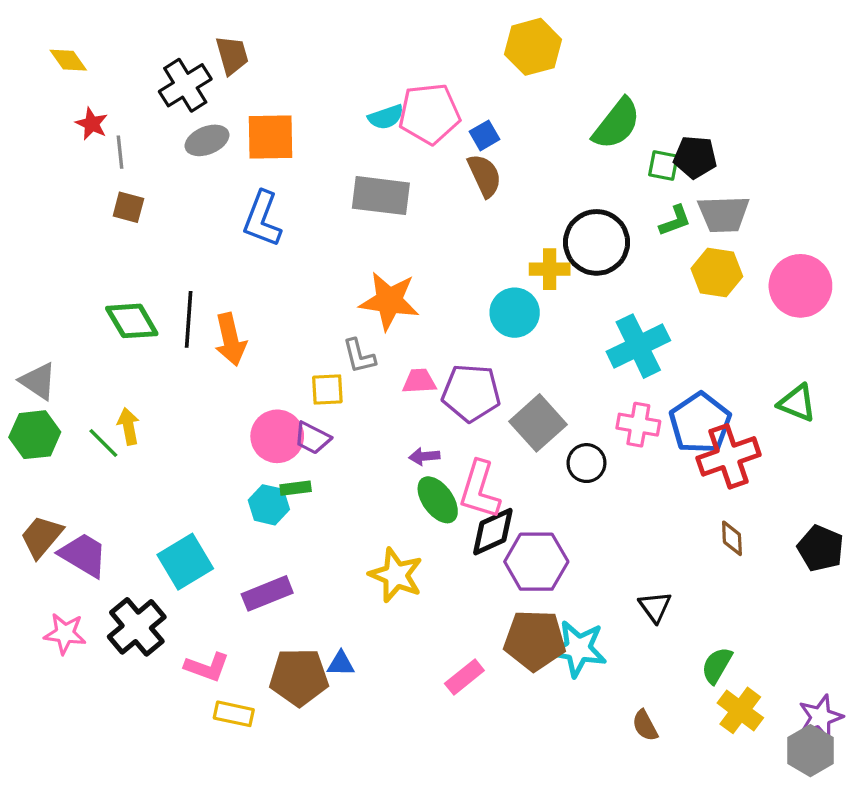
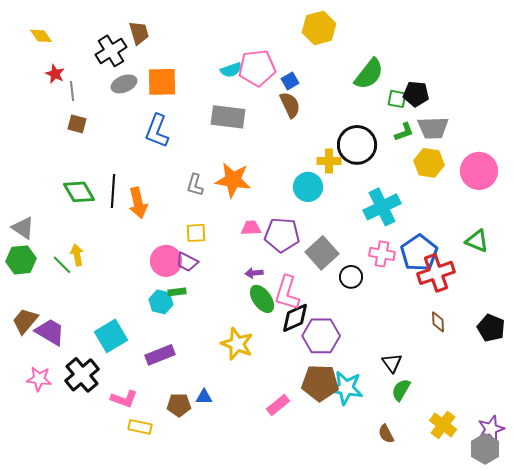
gray L-shape: (359, 356) -> (195, 185), moved, turned 30
green semicircle: (717, 665) -> (401, 390), moved
brown pentagon: (299, 677) -> (179, 405), size x0.7

